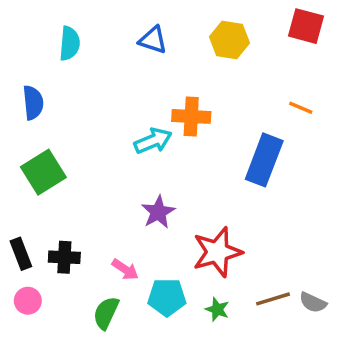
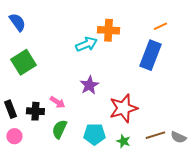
blue semicircle: (33, 103) -> (17, 22), turned -30
orange line: (301, 108) -> (160, 26), moved, turned -48
pink arrow: (125, 269) -> (57, 102), moved
green semicircle: (106, 313) -> (59, 129), moved

